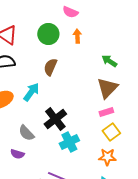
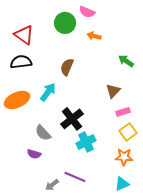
green circle: (48, 34) -> (65, 23), moved
orange arrow: (77, 36) -> (94, 36), turned -72
brown triangle: (107, 88) -> (113, 91), moved, size x0.7

